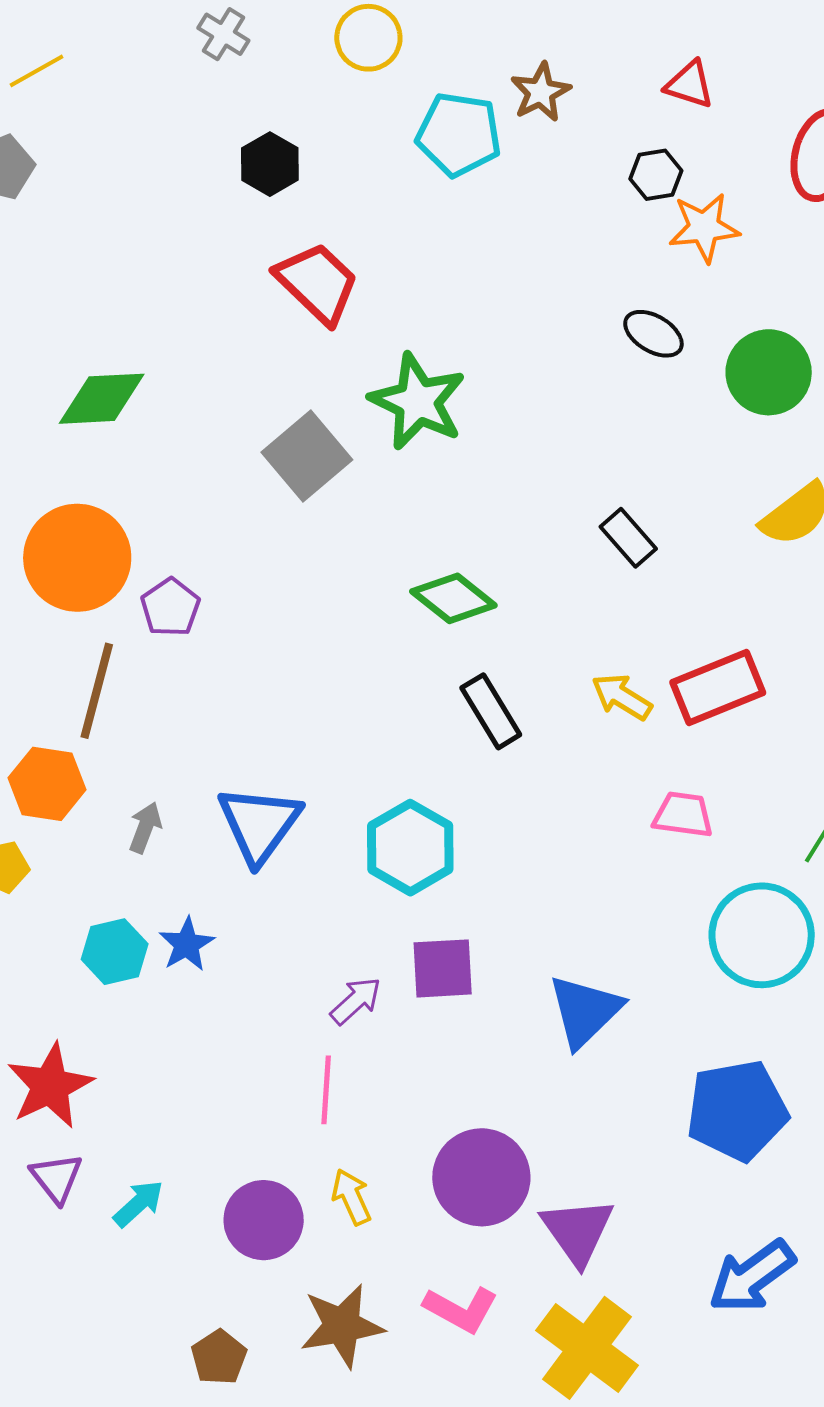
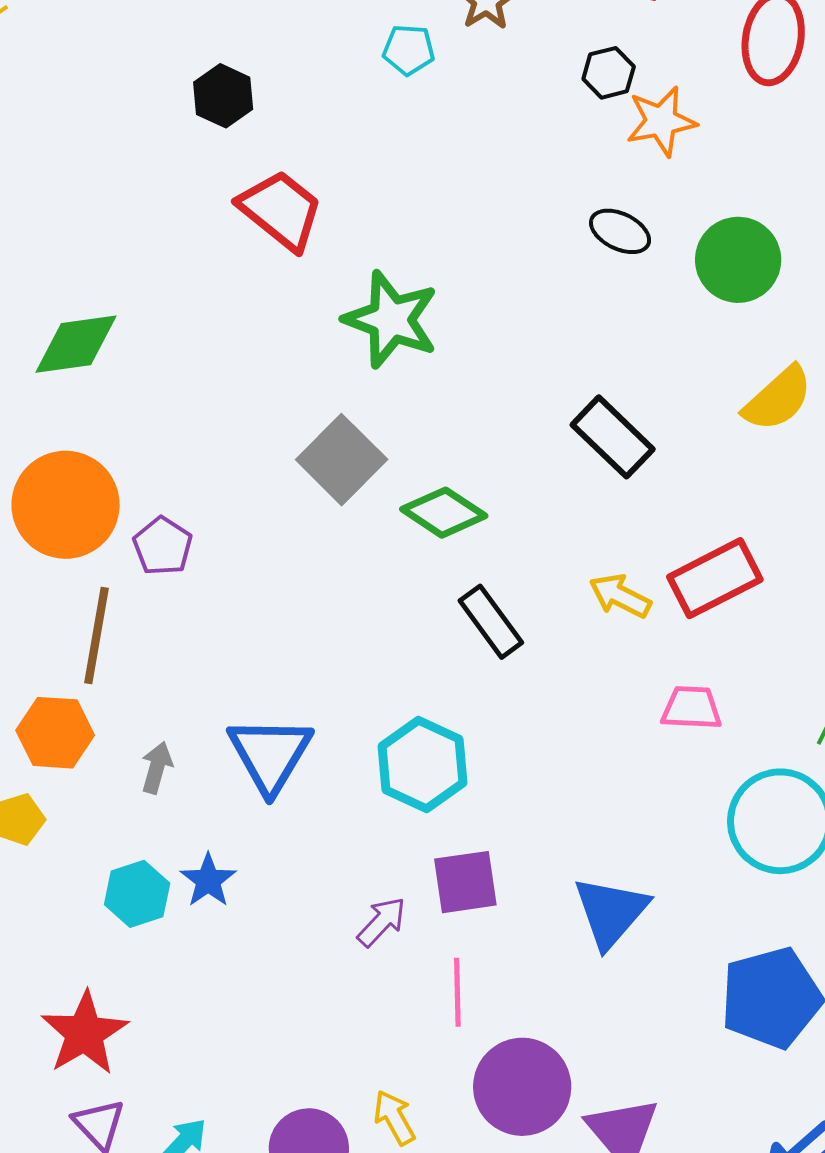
cyan pentagon: (459, 134) -> (409, 50), size x0.6
gray square: (307, 456) -> (342, 460), moved
black rectangle: (628, 538) -> (613, 437), size x1.4
pink line: (326, 1090) -> (457, 992), moved

